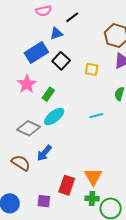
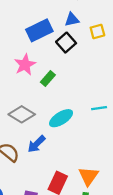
blue triangle: (56, 34) -> (72, 20), moved
yellow square: (92, 69) -> (97, 31), moved, turned -32
cyan ellipse: (54, 117) -> (61, 118), moved

